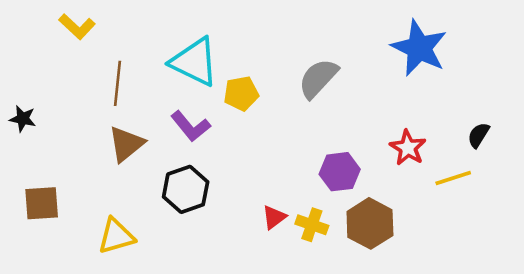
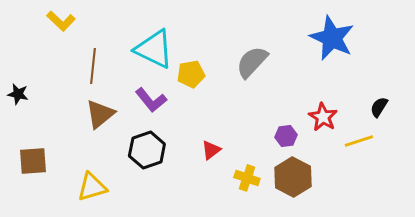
purple hexagon: (340, 172) -> (286, 136), moved, size x0.7
red triangle: (274, 217) -> (211, 150), moved

